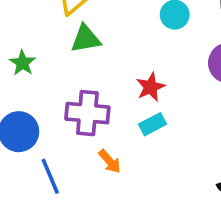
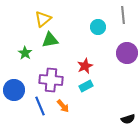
green star: (22, 63) -> (25, 53), moved
blue line: (50, 176) -> (40, 106), moved

